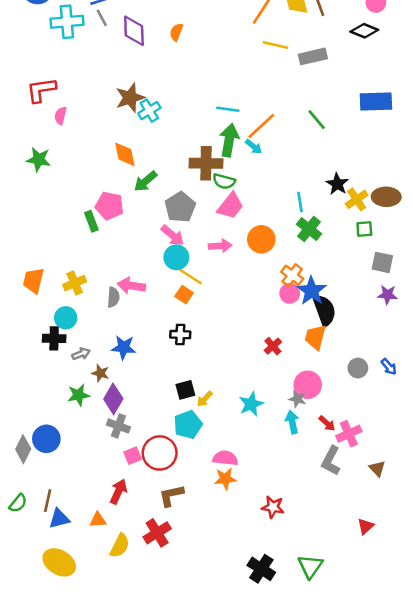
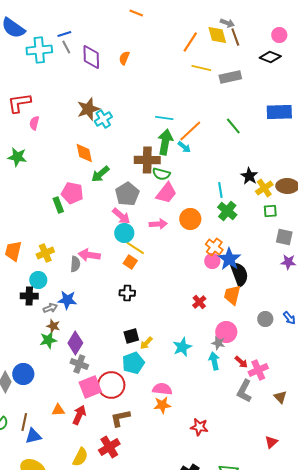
blue star: (124, 347) -> (67, 300), moved
brown star: (100, 373) -> (53, 326), moved
pink square: (133, 456) -> (90, 387), size x1.6
orange triangle: (98, 520) -> (58, 410), moved

